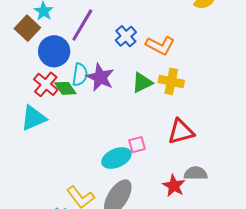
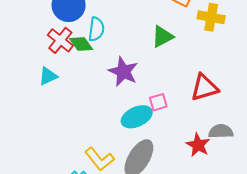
purple star: (100, 77) -> (123, 72), moved
yellow cross: (171, 81) -> (211, 17), moved
cyan triangle: (33, 118) -> (48, 76), size x0.7

